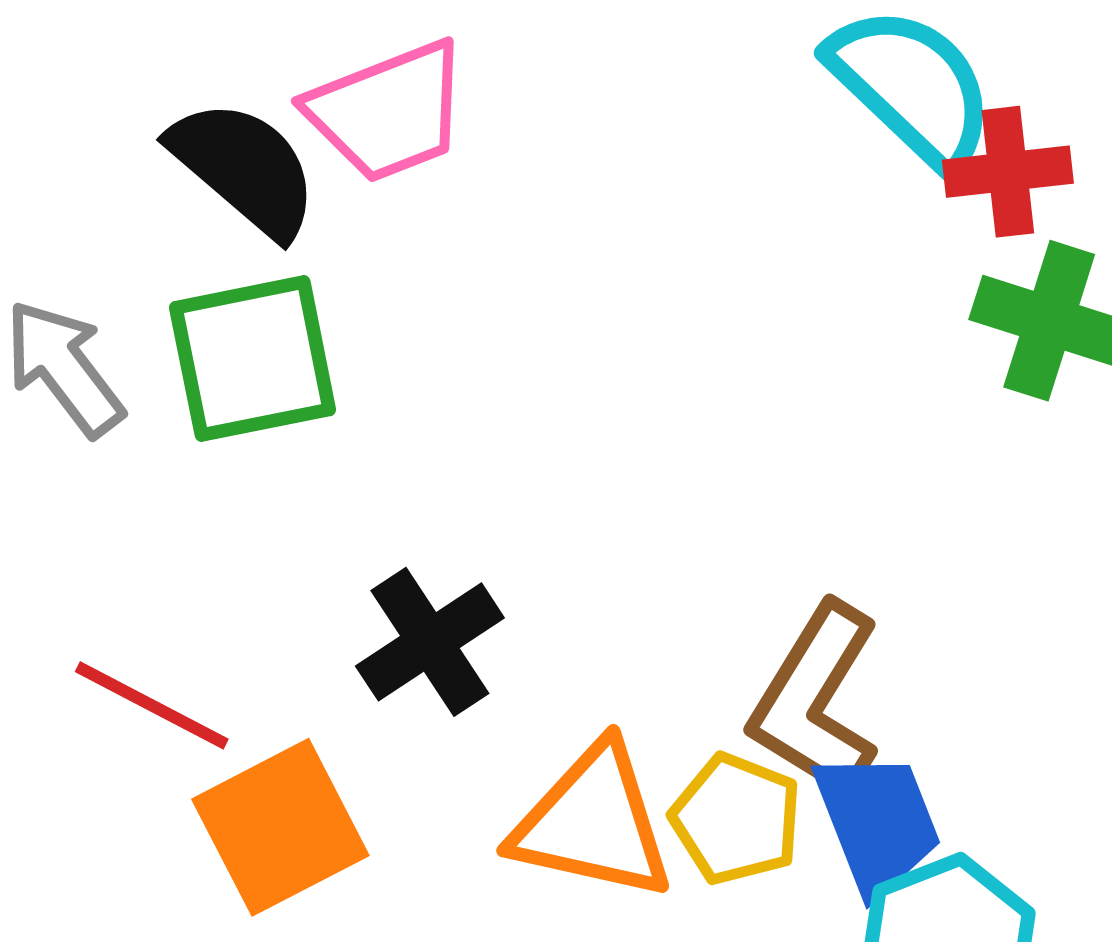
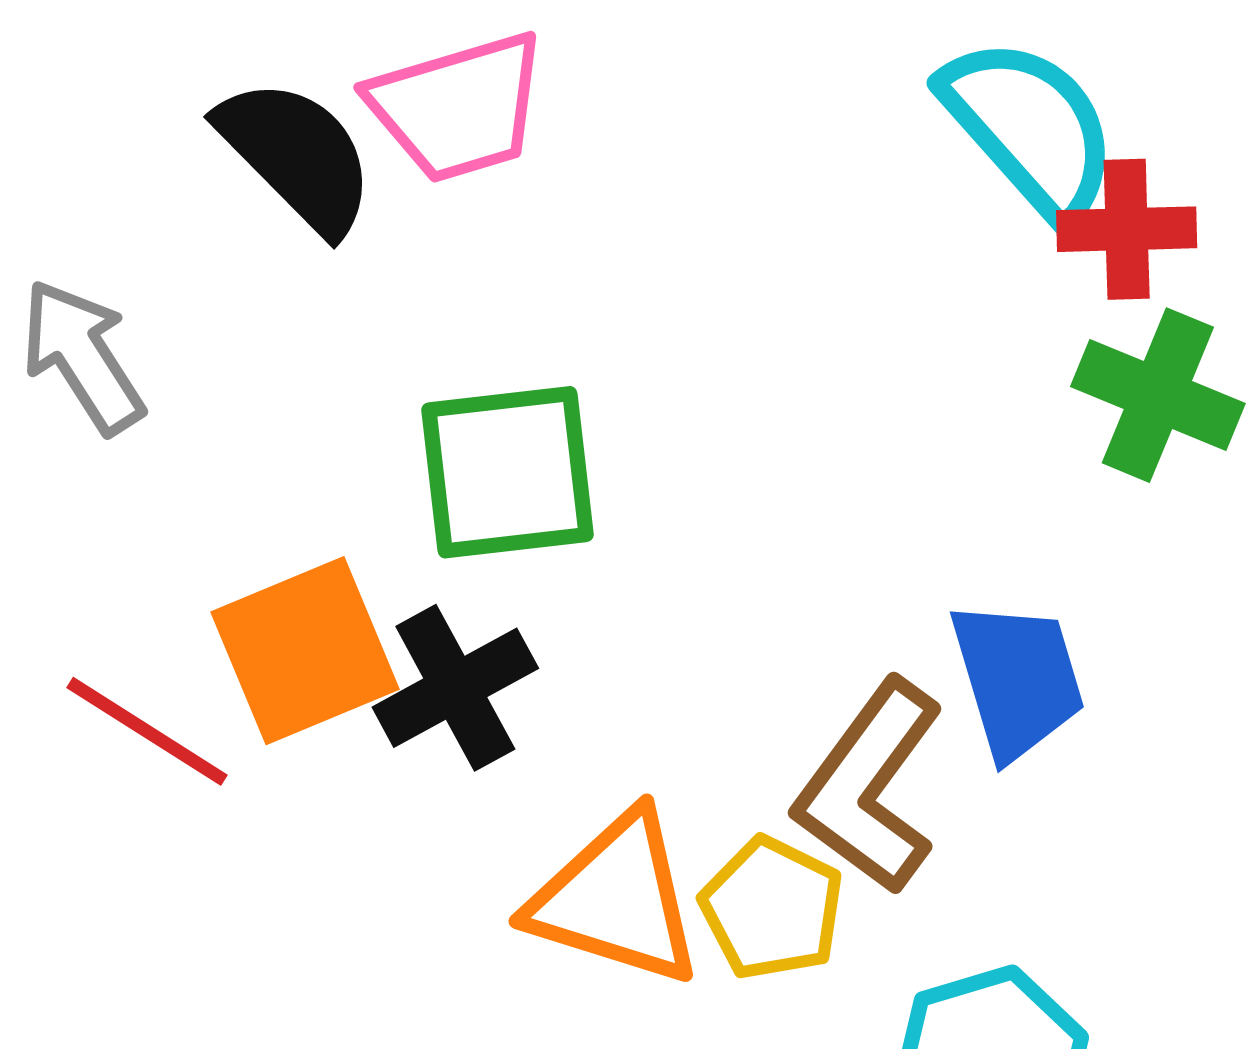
green square: (253, 359) -> (508, 472), moved
blue trapezoid: (877, 822) -> (1018, 679), moved
orange square: (280, 827) -> (305, 651), moved

